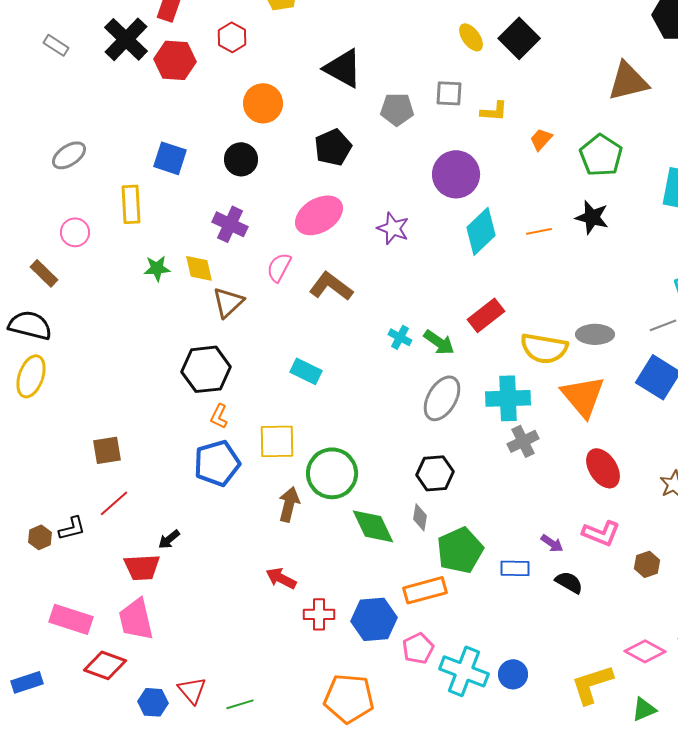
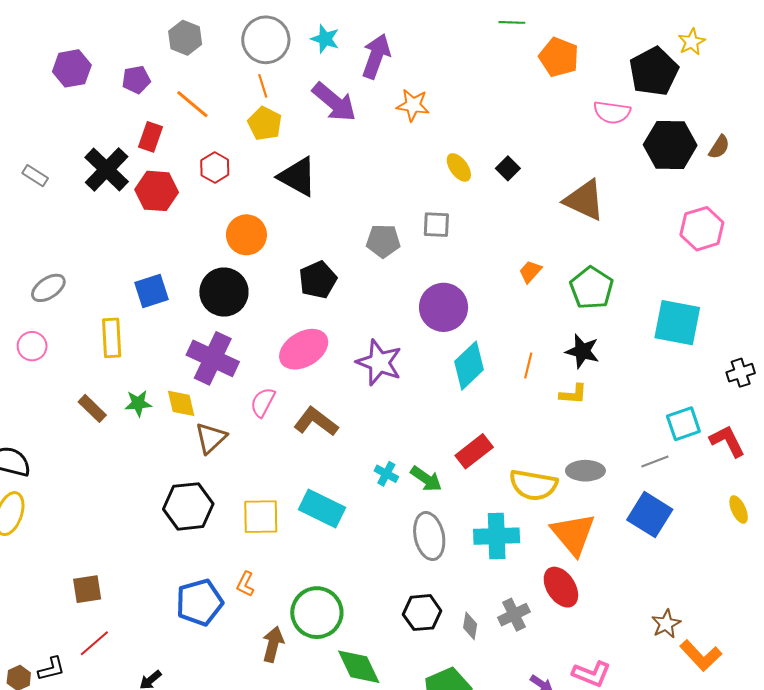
black square: (519, 38) -> (508, 168), size x0.6
black triangle: (343, 68) -> (298, 177), moved
brown triangle: (628, 81) -> (584, 200), moved, turned 39
yellow L-shape: (494, 111) -> (573, 394), moved
blue square: (170, 158) -> (151, 291), turned -36
black circle: (241, 159) -> (224, 292), size x1.4
purple cross: (230, 224) -> (213, 358), size x1.4
purple star: (393, 228) -> (379, 362), size x1.4
orange line: (539, 231) -> (528, 366), turned -65
pink circle: (75, 232) -> (32, 346), moved
brown rectangle: (44, 273) -> (92, 408), moved
cyan rectangle: (306, 371) -> (322, 508), moved, size x1.4
gray ellipse: (442, 398) -> (429, 536), turned -42
orange L-shape: (219, 416) -> (245, 584), moved
yellow square: (277, 441) -> (261, 517), moved
gray cross: (523, 441) -> (514, 615), moved
red ellipse: (603, 468) -> (561, 587), moved
gray diamond: (420, 517) -> (470, 626), moved

